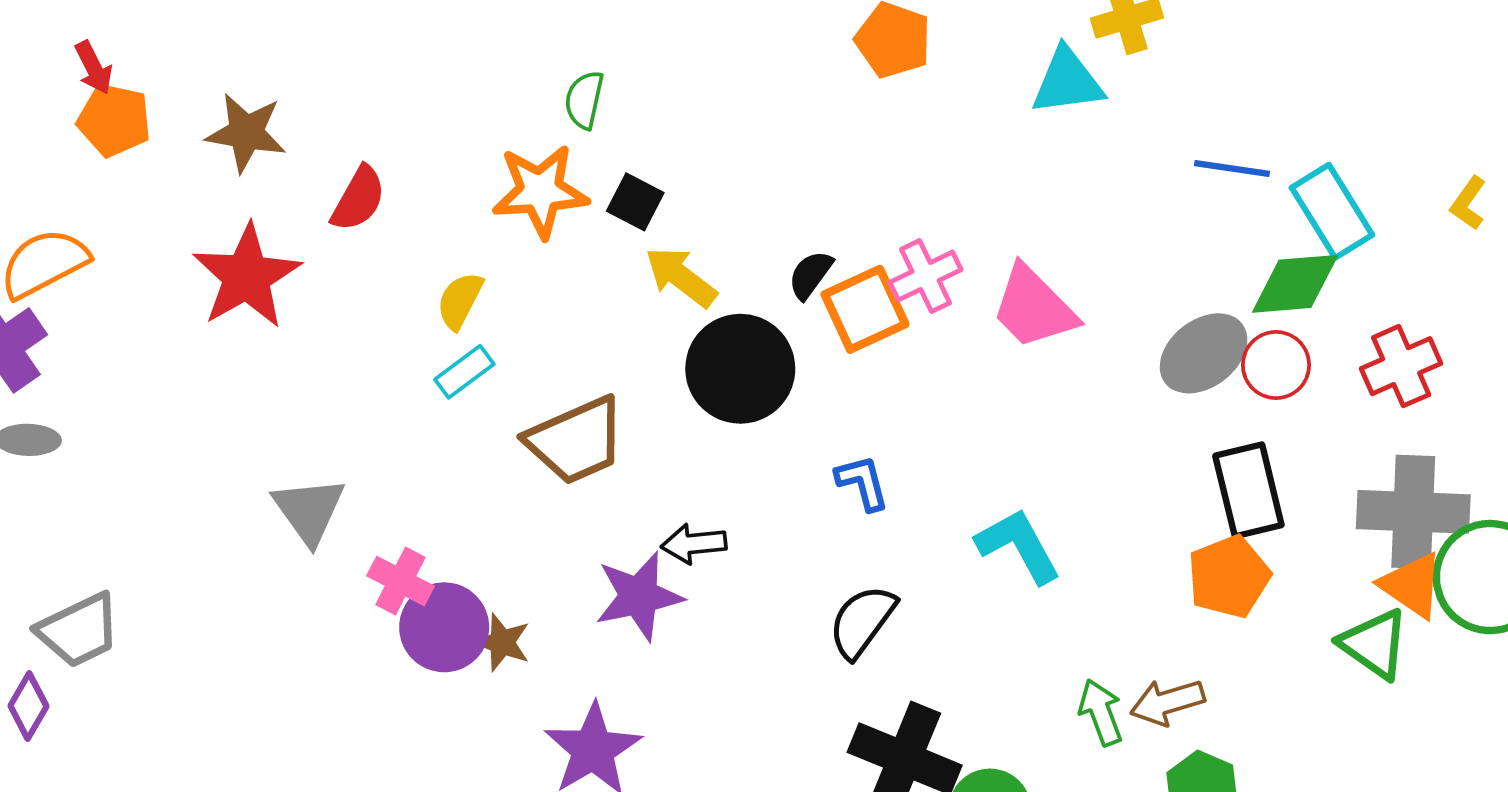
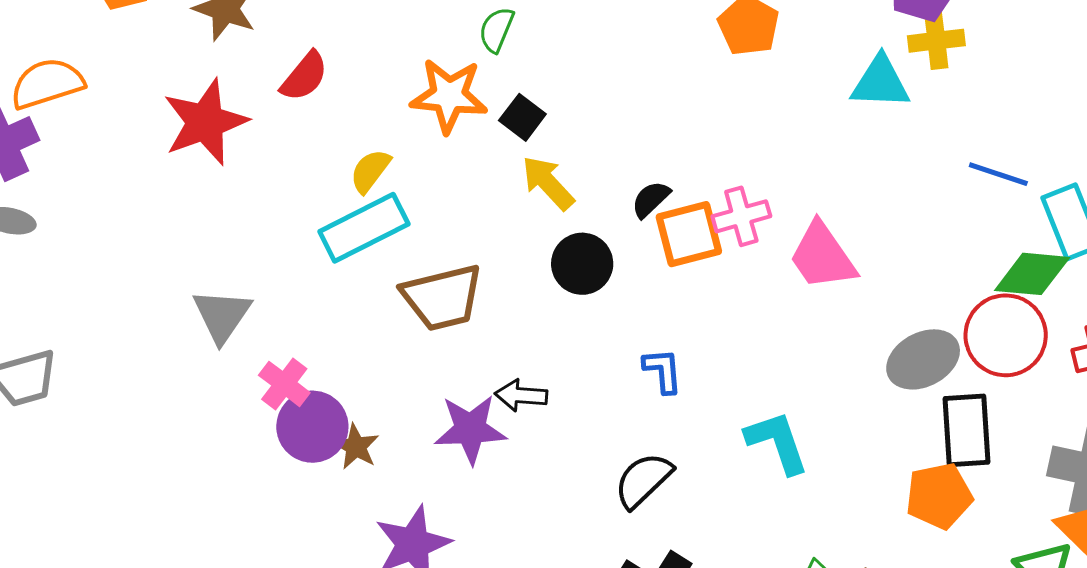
gray ellipse: (1204, 353) -> (923, 359), moved
red circle: (1276, 365) -> (1006, 335), size x1.5
black circle: (740, 369) -> (582, 264), size x0.7
cyan rectangle: (464, 372) -> (364, 228), size x1.8

